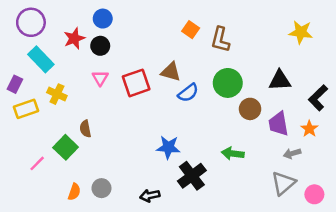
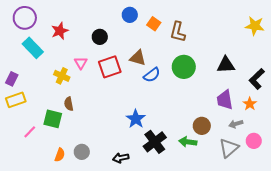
blue circle: (103, 19) -> (130, 15), moved
yellow star: (301, 32) -> (255, 26), moved
black circle: (100, 46) -> (100, 37), moved
purple rectangle: (15, 84) -> (12, 79), moved
yellow cross: (57, 94) -> (62, 76), moved
yellow rectangle: (26, 109) -> (16, 100), moved
brown circle: (250, 109) -> (202, 126), moved
green square: (66, 147) -> (53, 119), turned -30
blue star: (168, 147) -> (136, 119), turned 30
green arrow: (233, 153) -> (188, 142), moved
pink circle: (314, 194) -> (254, 141), moved

